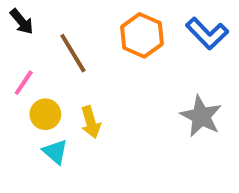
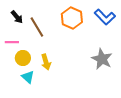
black arrow: (22, 22) -> (17, 17), moved
pink line: (24, 83) -> (12, 42), turned 56

